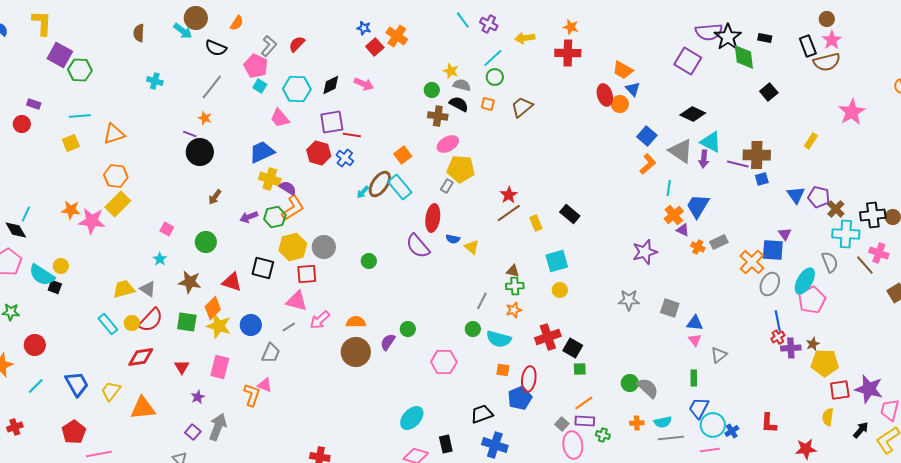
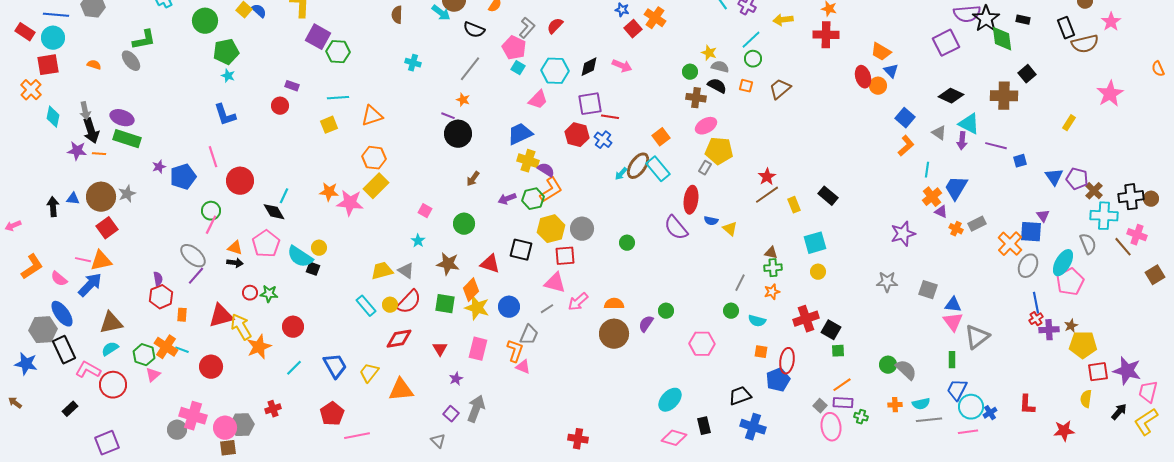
pink star: (832, 40) -> (1111, 22), moved
purple square: (688, 61) -> (946, 43), turned 32
pink trapezoid: (280, 118) -> (538, 100), turned -95
gray triangle: (681, 151) -> (939, 133), size x0.6
brown cross: (757, 155) -> (1004, 96), moved
cyan semicircle: (499, 339) -> (757, 321), size x0.7
pink triangle: (695, 340) -> (953, 322), size x1.5
gray triangle: (719, 355) -> (977, 337), size x1.5
orange L-shape: (252, 395) -> (515, 351), moved

